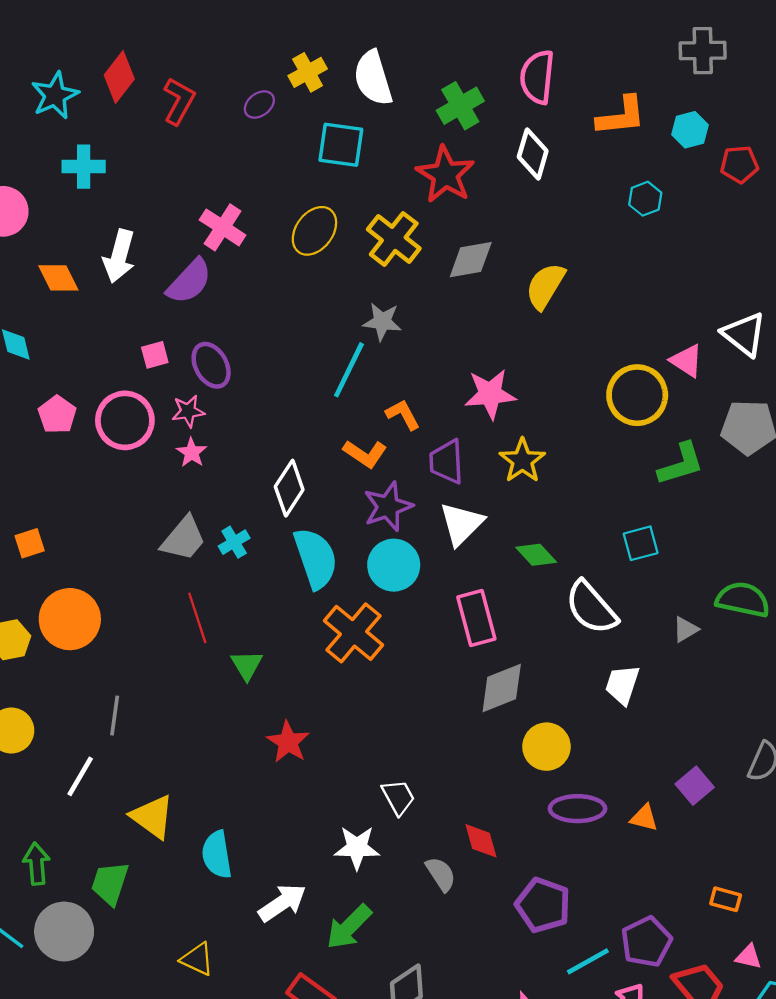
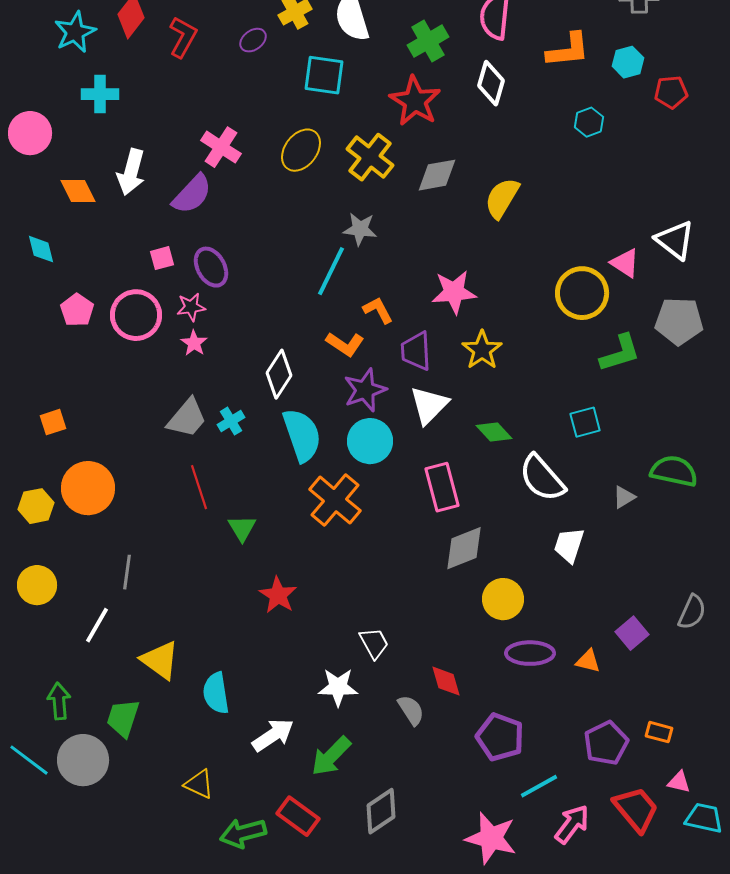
purple pentagon: (646, 942) -> (606, 743), moved

